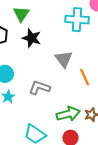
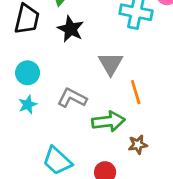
green arrow: (68, 114) -> (108, 121), moved

